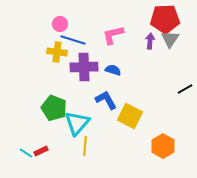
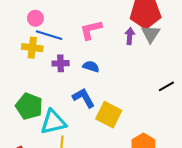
purple cross: (84, 67) -> (61, 63), size x0.6
cyan triangle: (77, 123) -> (53, 122), turned 36

